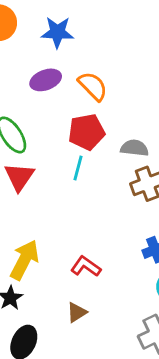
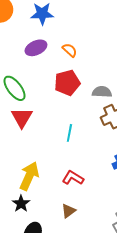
orange semicircle: (93, 86) -> (70, 50), size x0.7
cyan line: (78, 168) -> (69, 133), moved

